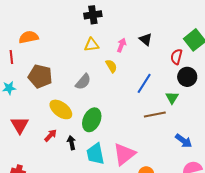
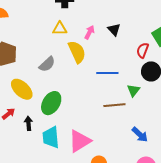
yellow semicircle: (111, 66) -> (77, 52), size x1.6
blue line: (144, 83) -> (107, 73), turned 50

